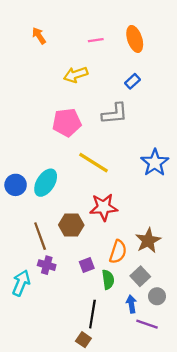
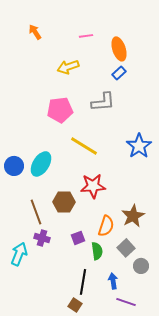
orange ellipse: (135, 39) -> (119, 49), moved
blue arrow: (131, 304) -> (113, 281), moved
purple line: (147, 324) -> (126, 302), moved

